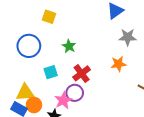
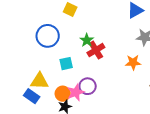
red cross: (82, 73) -> (96, 50), moved
orange circle: (34, 105) -> (63, 94), moved

